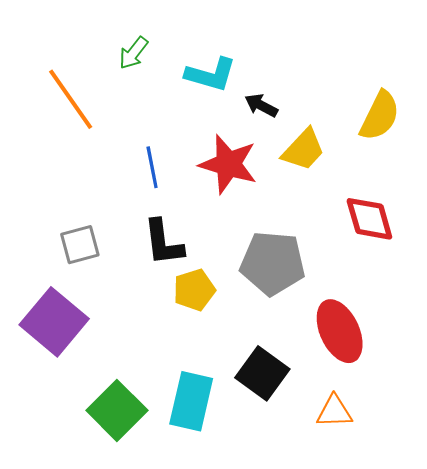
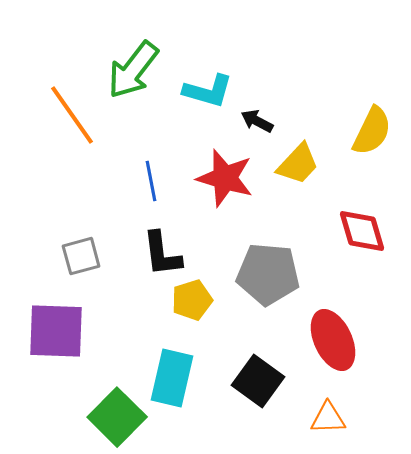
green arrow: (133, 53) -> (133, 70), size x1.8
purple square: (54, 322) -> (56, 331), turned -38
cyan rectangle: (191, 401) -> (172, 378), moved

